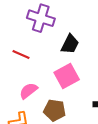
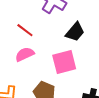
pink semicircle: (28, 91) -> (25, 54), moved

